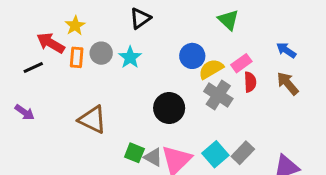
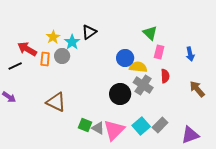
yellow star: (75, 26) -> (53, 37), moved
blue arrow: (286, 50) -> (190, 54), turned -136
cyan star: (130, 57) -> (72, 42), moved
pink rectangle: (241, 63) -> (159, 52), moved, turned -40
yellow semicircle: (211, 69) -> (138, 67), turned 36
brown arrow: (288, 83) -> (197, 89), moved
black circle: (169, 108) -> (120, 94), moved

